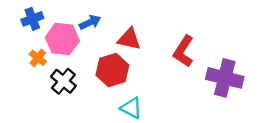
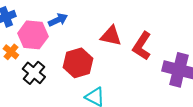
red triangle: (129, 39) -> (111, 36), moved

